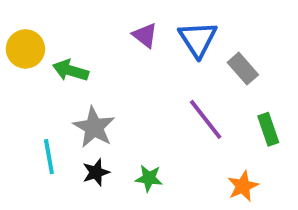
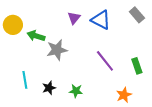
purple triangle: (145, 35) -> (74, 18), turned 32
blue triangle: (198, 39) -> (101, 20), turned -30
gray rectangle: (243, 69) -> (137, 15), moved
gray star: (94, 127) -> (57, 50), moved, turned 30

